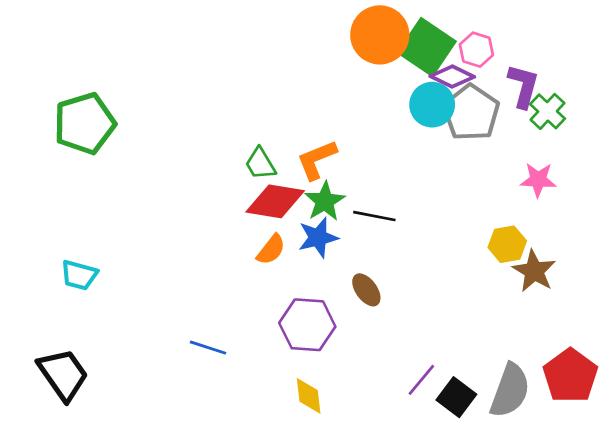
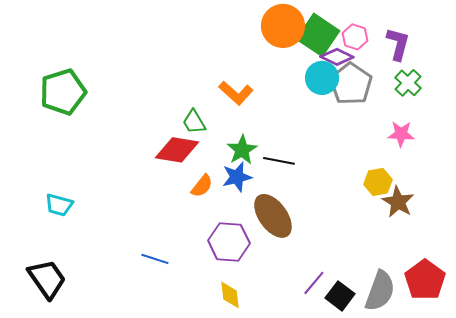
purple L-shape: (523, 86) -> (398, 44), moved
orange L-shape: (317, 160) -> (236, 93), moved, turned -116
red diamond: (275, 201) -> (177, 150), moved
brown ellipse: (366, 290) -> (273, 216), size x1.8

